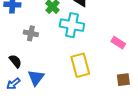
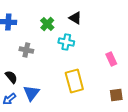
cyan cross: (72, 25) -> (66, 42), size x0.7
pink rectangle: (118, 43) -> (111, 59), turned 32

